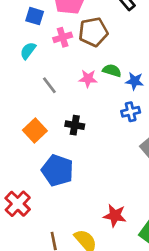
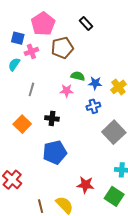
pink cross: (63, 37) -> (31, 51), moved
pink star: (88, 79) -> (67, 91), moved
gray line: (49, 85) -> (31, 89), turned 56
blue pentagon: (58, 170) -> (55, 152), moved, turned -30

